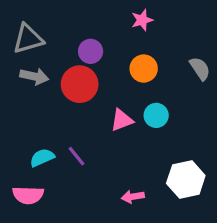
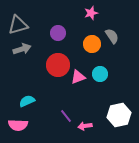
gray semicircle: (200, 69) -> (112, 36), moved
gray arrow: (34, 76) -> (22, 49), turned -30
red circle: (80, 84) -> (58, 65), moved
purple line: (76, 156) -> (66, 116), moved

